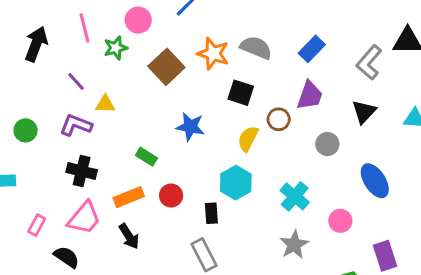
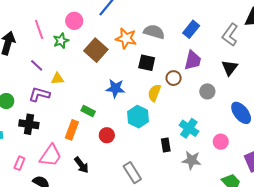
black cross: (82, 171) -> (29, 124), moved
cyan hexagon: (236, 183) -> (138, 117), moved
orange rectangle: (129, 197) -> (72, 130), moved, turned -42
black rectangle: (211, 213) -> (166, 145), moved
gray star: (294, 245) -> (192, 160), turned -30

